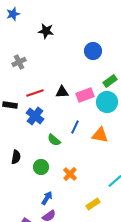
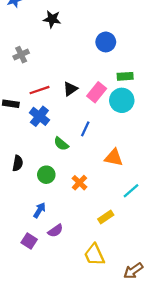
green rectangle: (110, 81) -> (125, 76), turned 32
black triangle: (62, 92) -> (70, 89), turned -32
pink rectangle: (85, 95) -> (97, 92), turned -30
orange triangle: (100, 135) -> (114, 158), moved
blue arrow: (47, 198) -> (39, 210), moved

